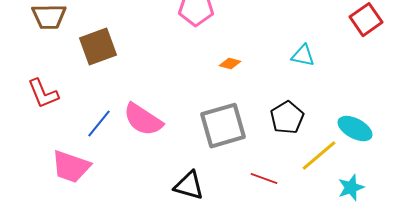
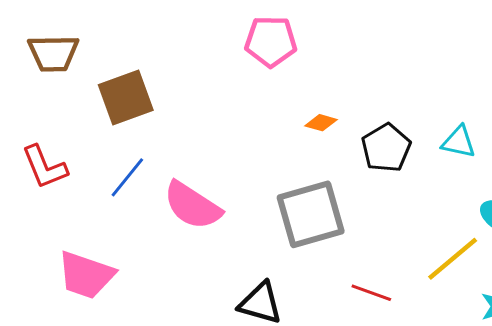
cyan triangle: (303, 56) -> (459, 142), moved
black pentagon: (287, 118) -> (386, 148), moved
blue line: (99, 124) -> (127, 177), moved

